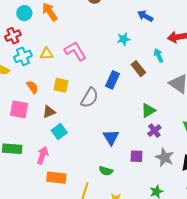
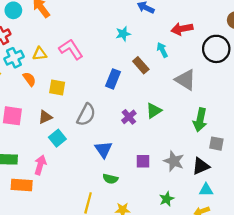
orange semicircle: (32, 87) -> (29, 79), moved
gray semicircle: (90, 98) -> (86, 115), moved
purple cross: (154, 131) -> (129, 117), moved
blue triangle: (111, 137) -> (104, 149), moved
orange rectangle: (56, 178) -> (22, 185), moved

